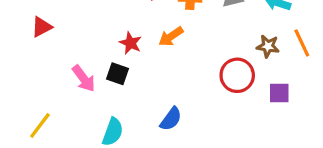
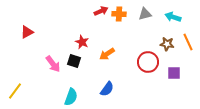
orange arrow: (171, 37) -> (107, 54), moved
yellow line: (40, 125) -> (15, 91), moved

